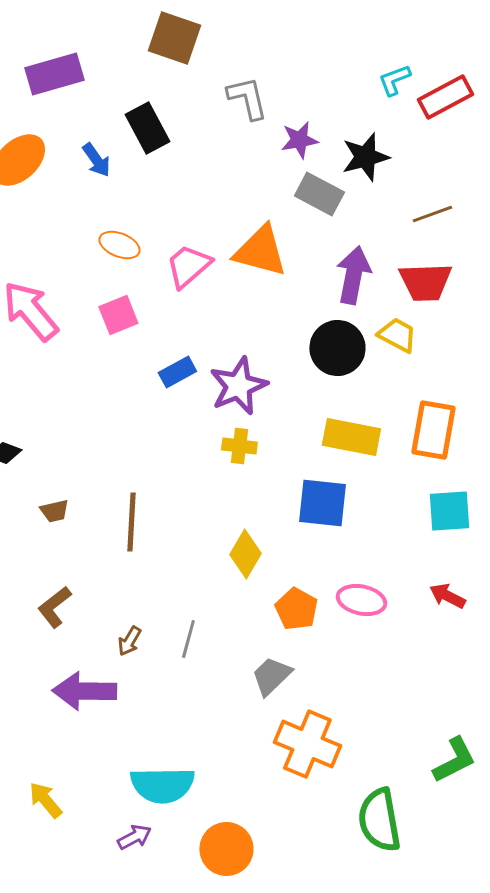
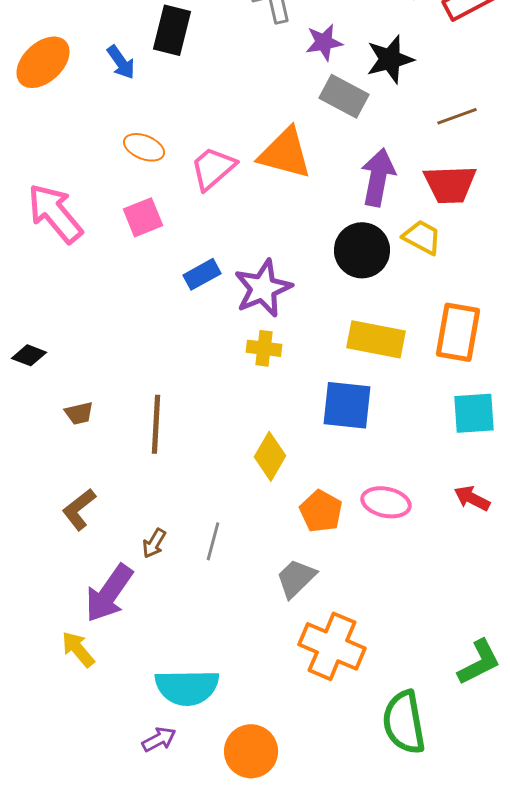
black rectangle: (147, 128) -> (172, 30), turned 42
purple arrow: (84, 691) -> (109, 593), turned -56
yellow arrow: (45, 800) -> (78, 649), moved

